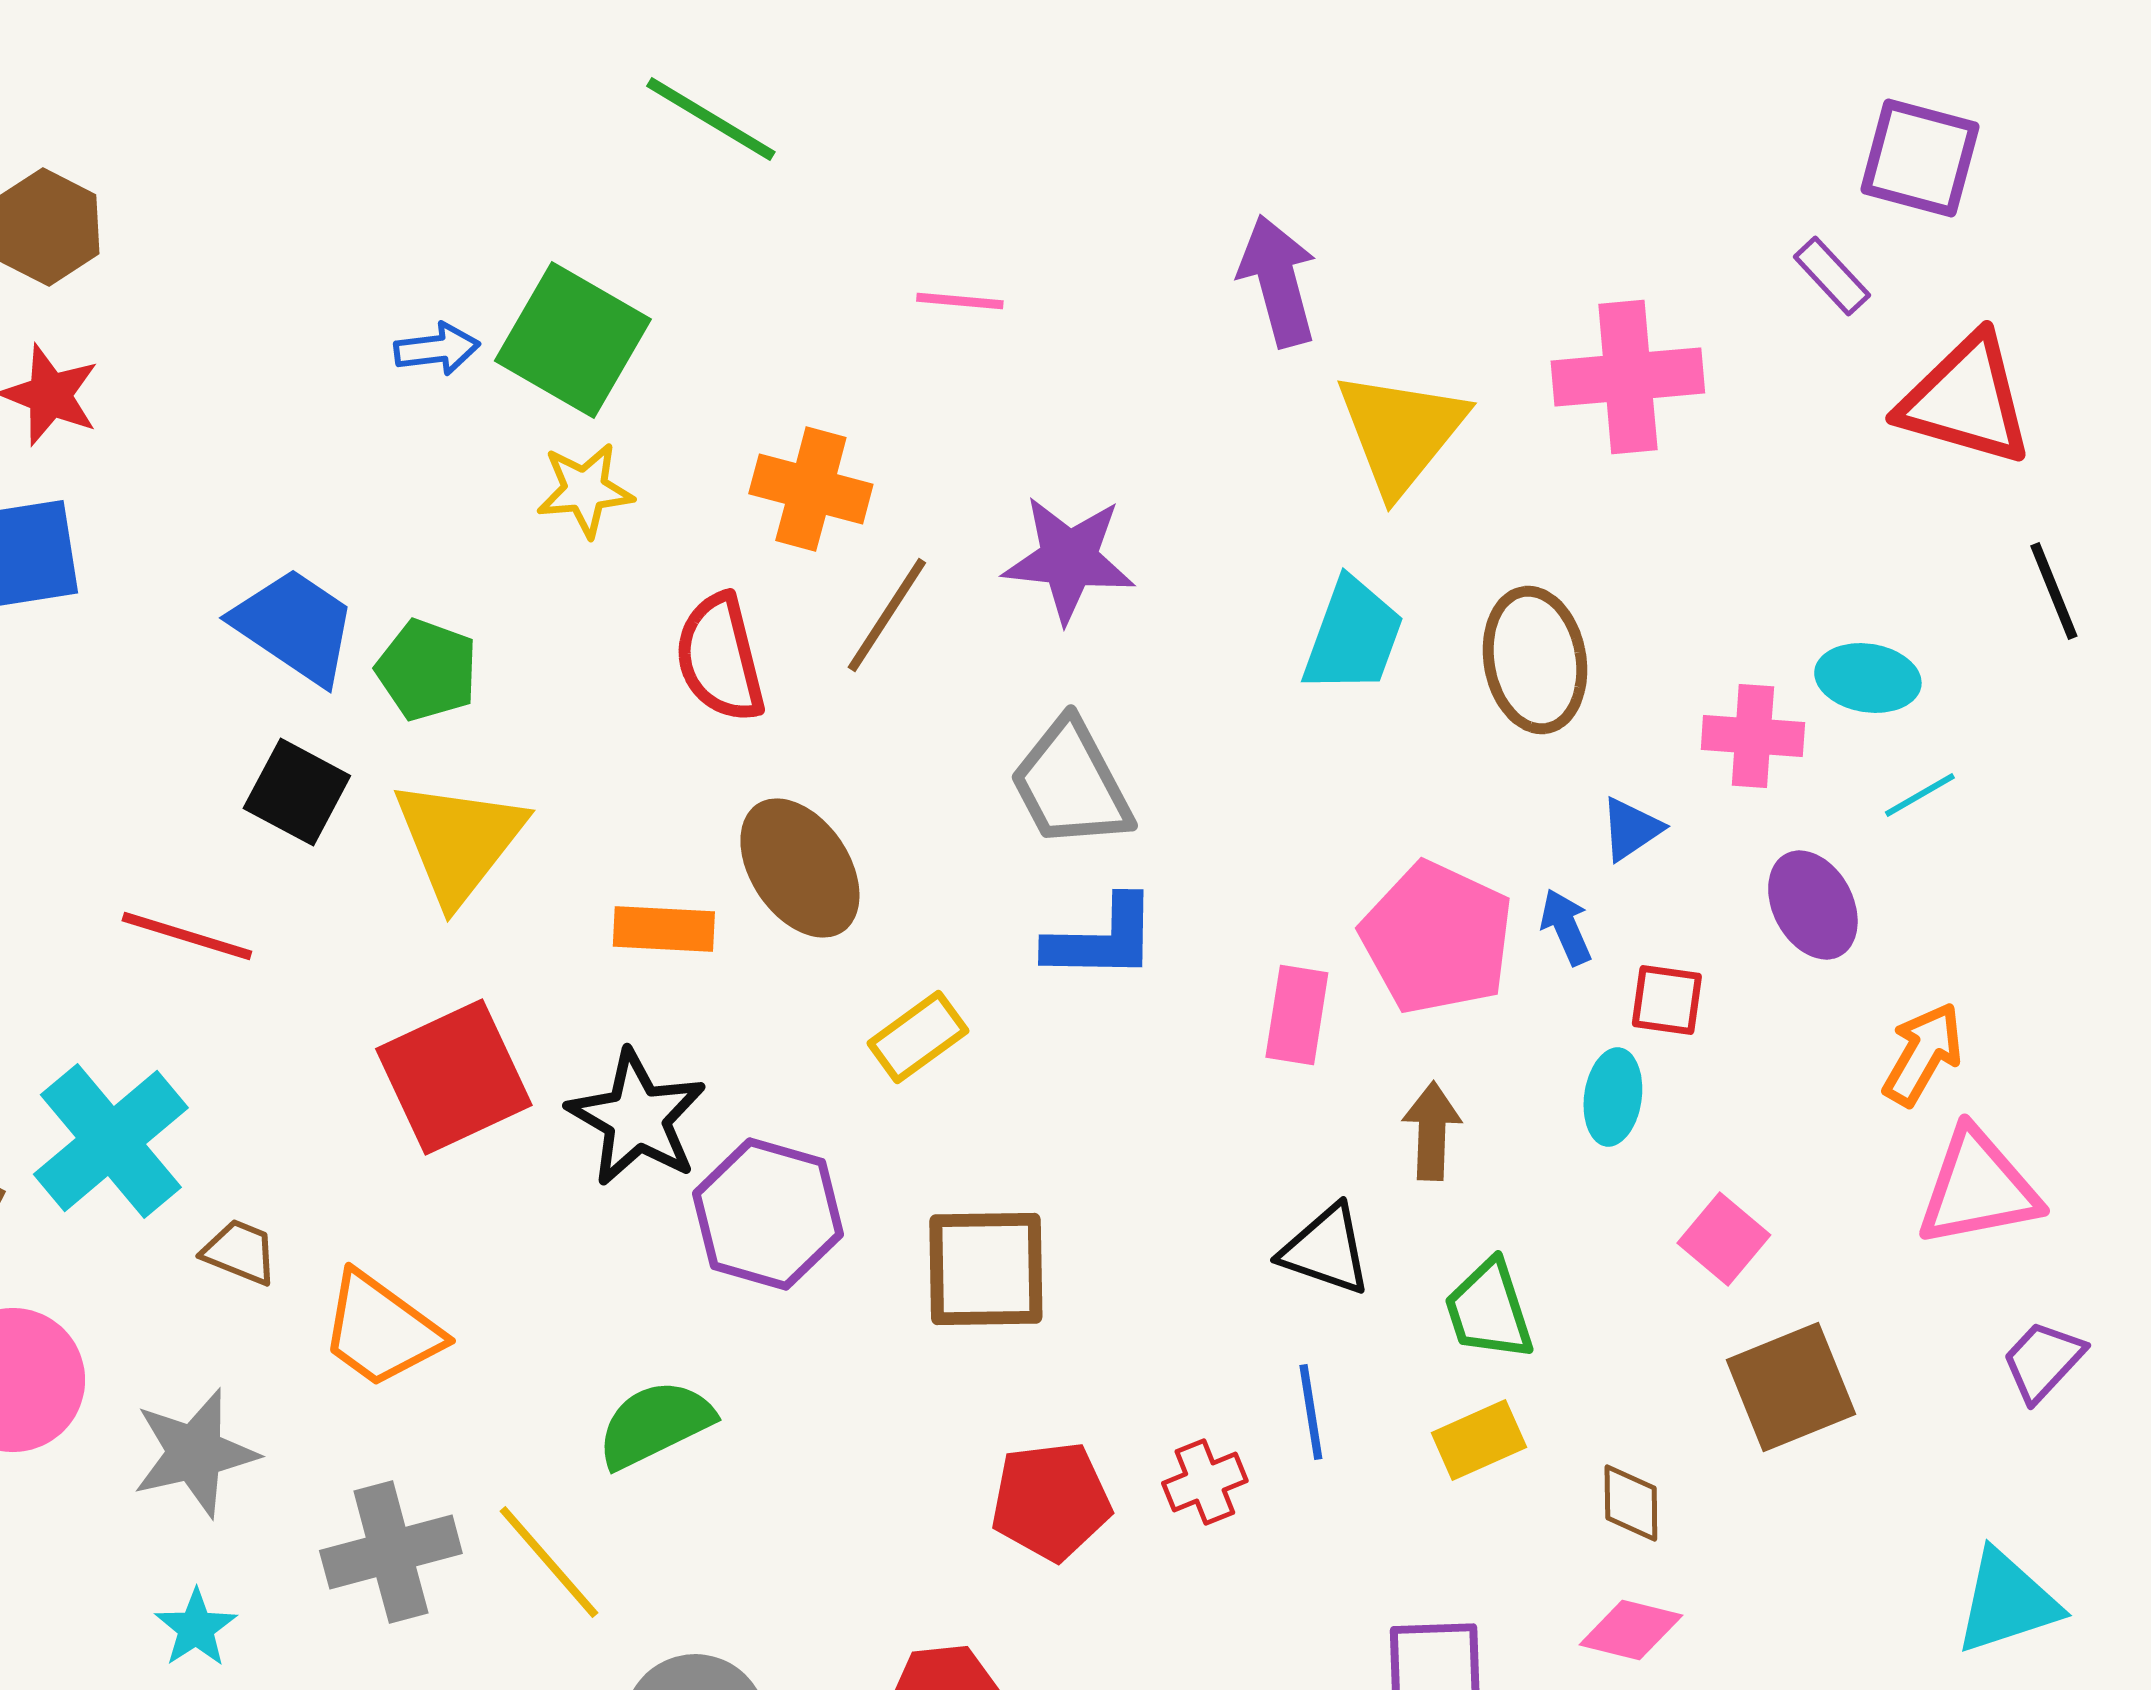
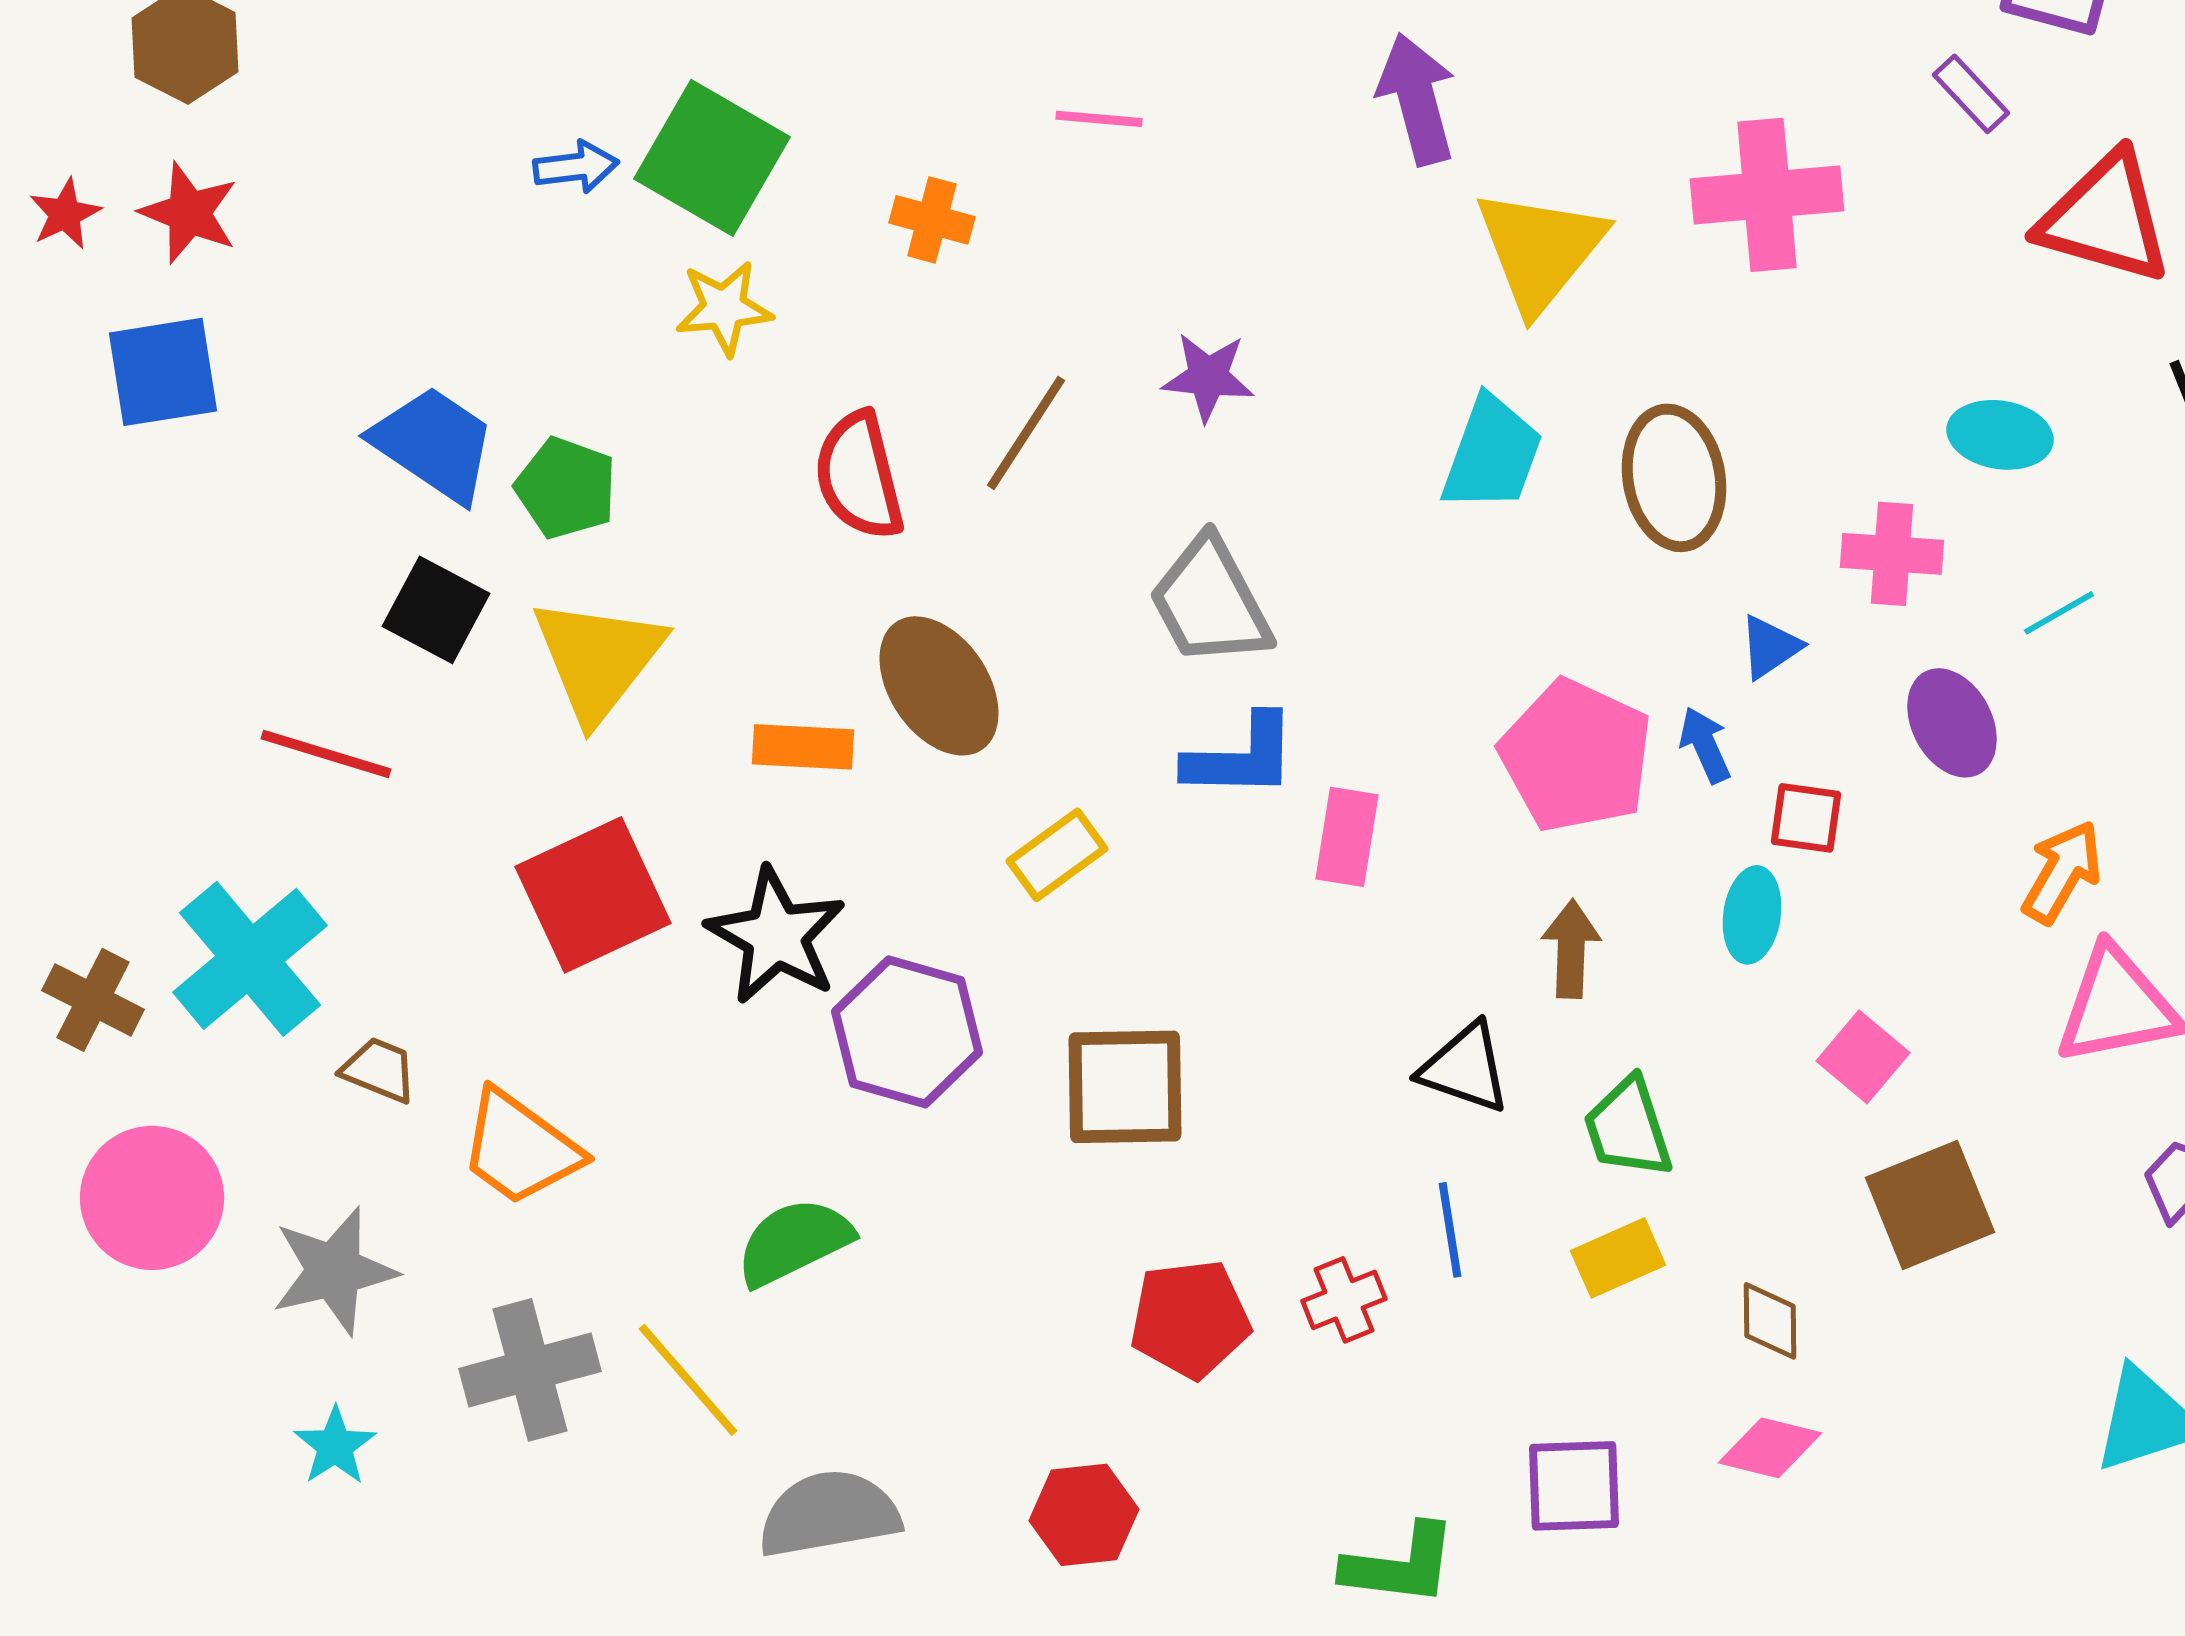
orange cross: (811, 489) -> (932, 220), moved, size x0.7
purple star: (1069, 559) -> (1208, 377), size x0.7
cyan ellipse: (1868, 678) -> (2000, 435), moved
pink rectangle: (1297, 1015) -> (1347, 837), moved

